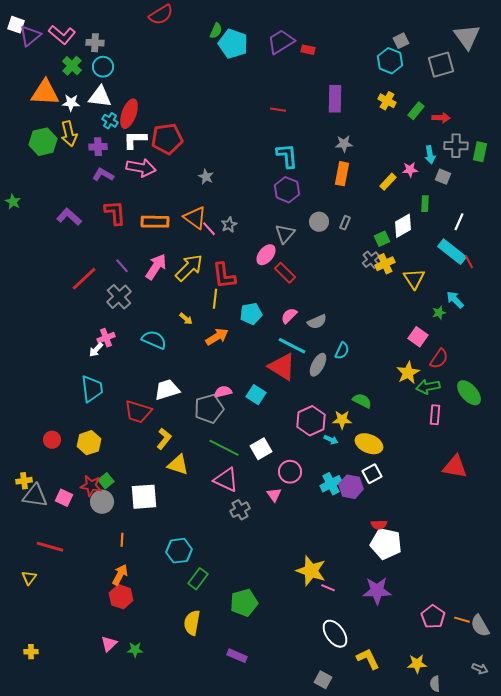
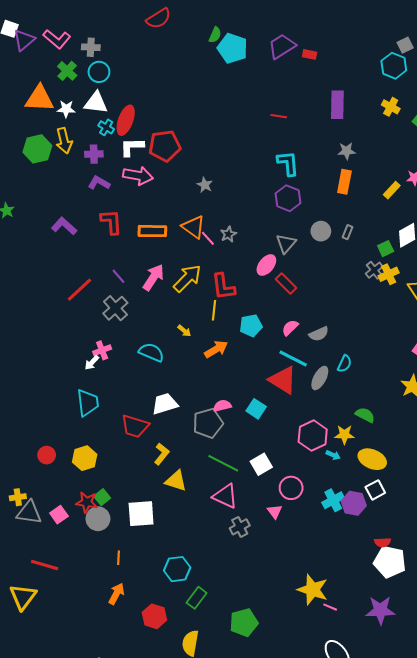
pink square: (64, 498) -> (59, 515), turned 30
yellow triangle: (29, 578) -> (23, 597), size x1.8
red hexagon: (121, 597) -> (154, 616), moved

